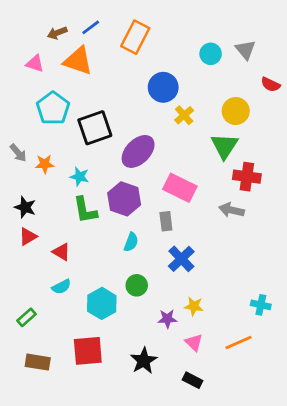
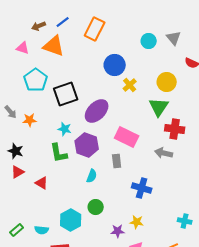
cyan star: (79, 177) -> (65, 129), moved
blue cross: (181, 259) -> (142, 188), moved, turned -30
cyan semicircle: (61, 287) -> (42, 230), moved, turned 32

